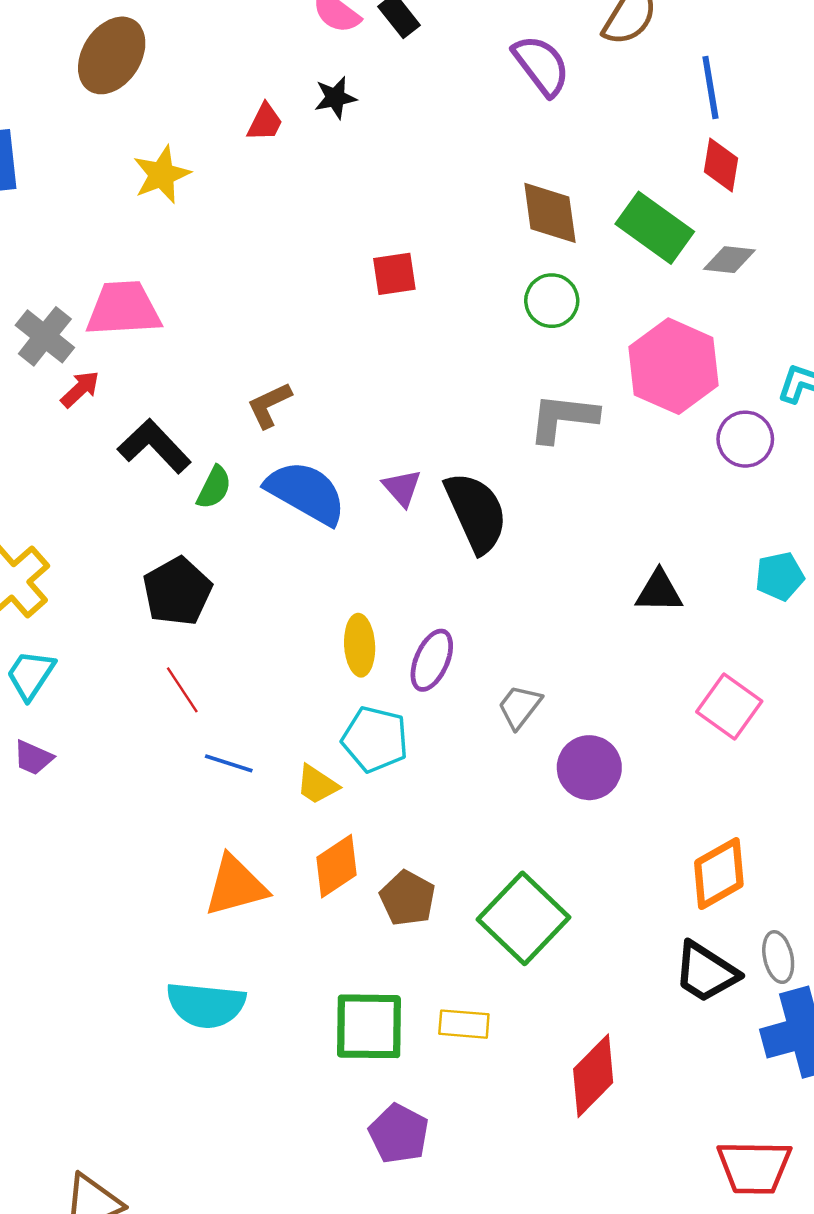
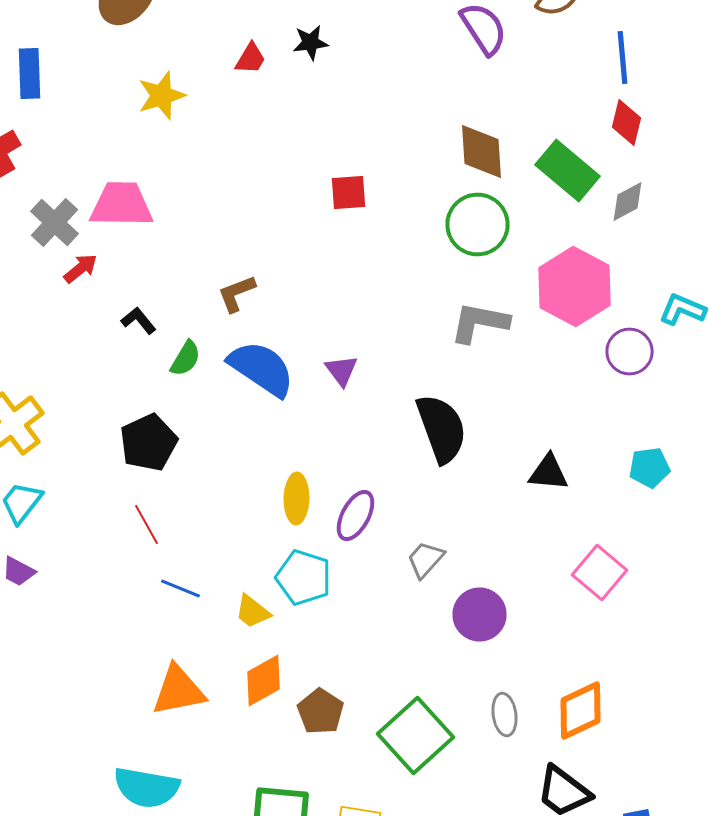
gray diamond: (729, 260) -> (628, 202), turned -39
green circle: (552, 301) -> (478, 224), size x1.4
black L-shape: (154, 446) -> (138, 320), size x0.6
black semicircle: (476, 512) -> (442, 428), moved
gray ellipse: (778, 957) -> (504, 714), moved

